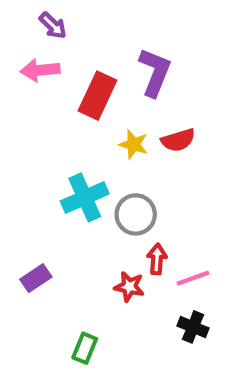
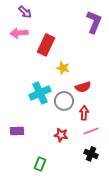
purple L-shape: (155, 72) -> (94, 22), moved
red semicircle: (178, 140) -> (83, 87), moved
red arrow: (157, 259) -> (84, 113), moved
purple rectangle: (36, 278) -> (17, 131), turned 32

